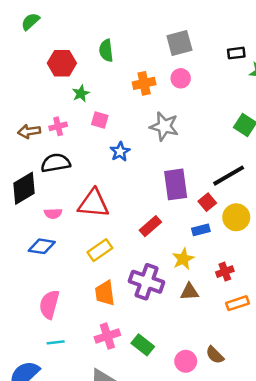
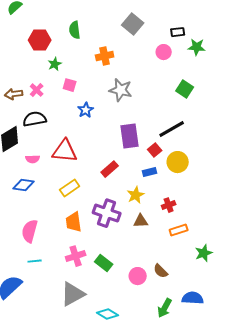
gray square: (179, 43) -> (133, 24), turned -35
pink circle: (181, 78) -> (164, 52), moved
pink cross: (58, 126) -> (37, 90), turned -32

